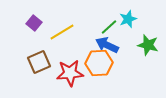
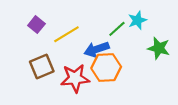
blue arrow: (107, 45) -> (97, 49), moved, turned -45

